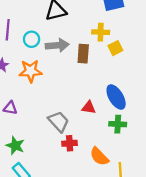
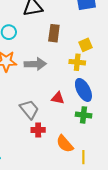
yellow cross: (101, 32) -> (77, 62), moved
gray arrow: (57, 45) -> (35, 64), moved
brown rectangle: (83, 54) -> (54, 33), moved

